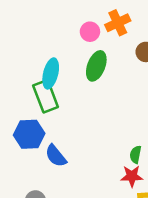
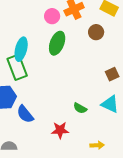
green semicircle: (136, 155) -> (80, 108), moved, turned -72
red star: (132, 176) -> (60, 130), moved

